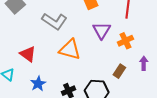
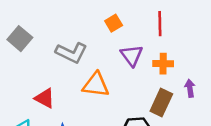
orange cross: (125, 41) -> (163, 64), turned 35
brown rectangle: (119, 71) -> (161, 103), size x1.5

